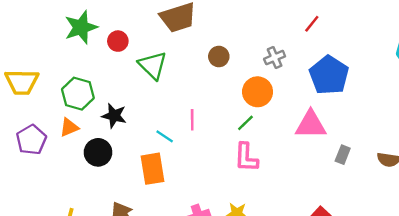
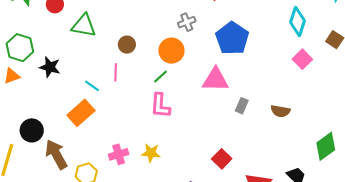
brown circle: (219, 57) -> (127, 45), moved
green triangle: (153, 65) -> (84, 26), turned -36
black circle: (98, 152) -> (32, 130), moved
orange rectangle: (153, 169) -> (81, 113), turned 56

